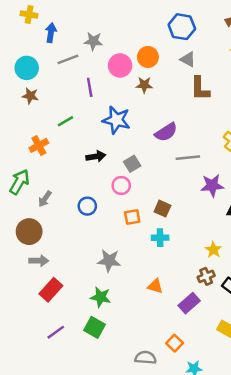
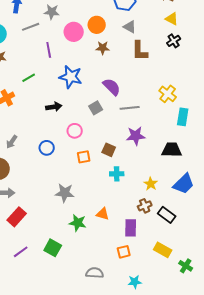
brown star: (144, 85) -> (103, 48), moved
purple semicircle: (166, 132) -> (112, 87), turned -102
gray square: (132, 164) -> (96, 108), moved
purple star: (212, 185) -> (136, 136), moved
cyan cross: (160, 238) -> (117, 174), moved
green star: (101, 297) -> (78, 223), moved
purple rectangle: (189, 303) -> (131, 228), turned -48
orange square: (175, 343) -> (124, 252), moved, turned 32

